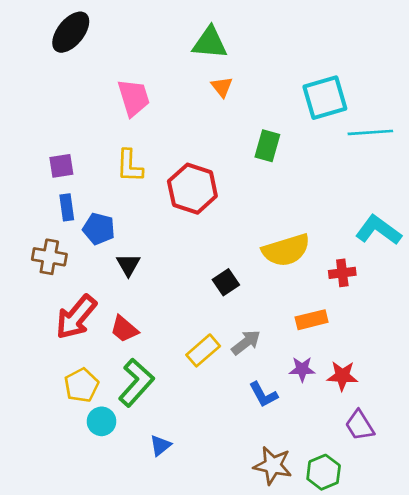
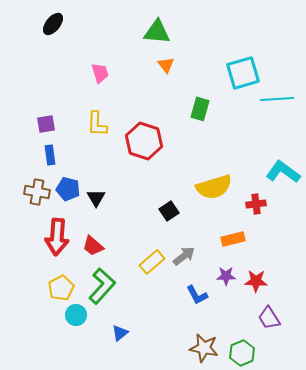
black ellipse: (71, 32) -> (53, 24), size x0.7
pink trapezoid: (134, 98) -> (100, 73), size x0.7
blue pentagon: (99, 229) -> (68, 189), moved
red arrow: (76, 317) -> (57, 237), turned -36

